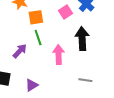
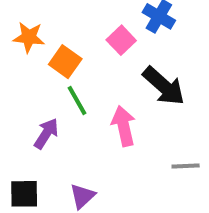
orange square: (36, 17) -> (65, 62), turned -35
black arrow: (82, 39) -> (164, 86), turned 145

